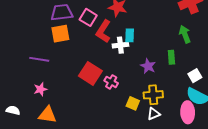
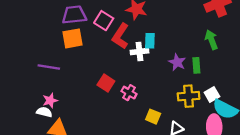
purple star: (148, 66) -> (177, 62), moved
red square: (90, 73) -> (106, 83), size x0.7
white square: (195, 76) -> (212, 94), moved
yellow cross: (153, 95) -> (189, 96), moved
white semicircle: (13, 110) -> (44, 112), moved

